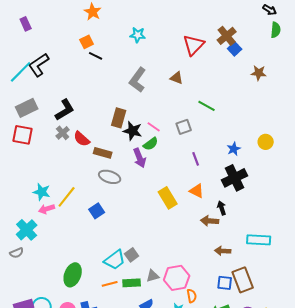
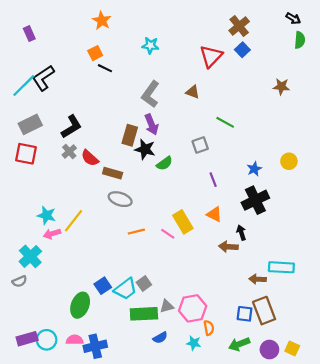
brown cross: (227, 36) -> (239, 26), moved
blue square: (235, 49) -> (242, 50), moved
pink line: (154, 127) -> (168, 234), moved
purple arrow: (140, 158) -> (151, 124), moved
blue square: (97, 211) -> (103, 286), moved
brown arrow: (223, 251) -> (258, 279), moved
green rectangle: (132, 283) -> (144, 314), size x1.4
orange line: (110, 284) -> (136, 232), moved

